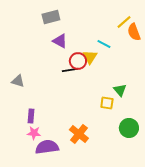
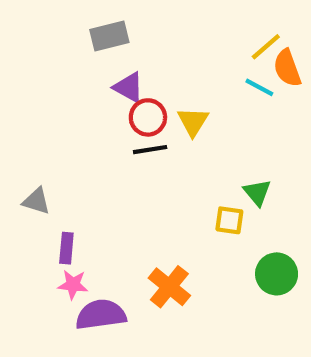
cyan line: (104, 44) -> (259, 87), moved
red circle: (78, 61) -> (148, 117), moved
gray triangle: (18, 81) -> (36, 201), moved

